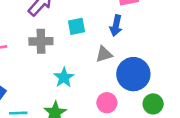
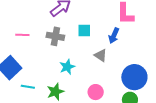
gray triangle: (104, 54) -> (101, 55), turned 40
blue circle: (133, 74) -> (134, 77), moved

